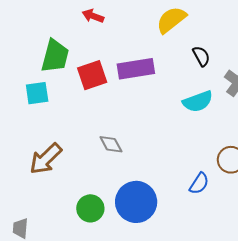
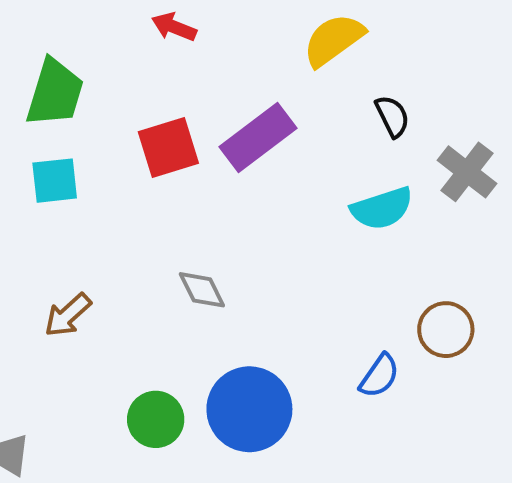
green trapezoid: (55, 56) -> (55, 93), moved
purple rectangle: (136, 69) -> (258, 137), turned -30
brown arrow: (46, 159) -> (68, 315), size x0.7

